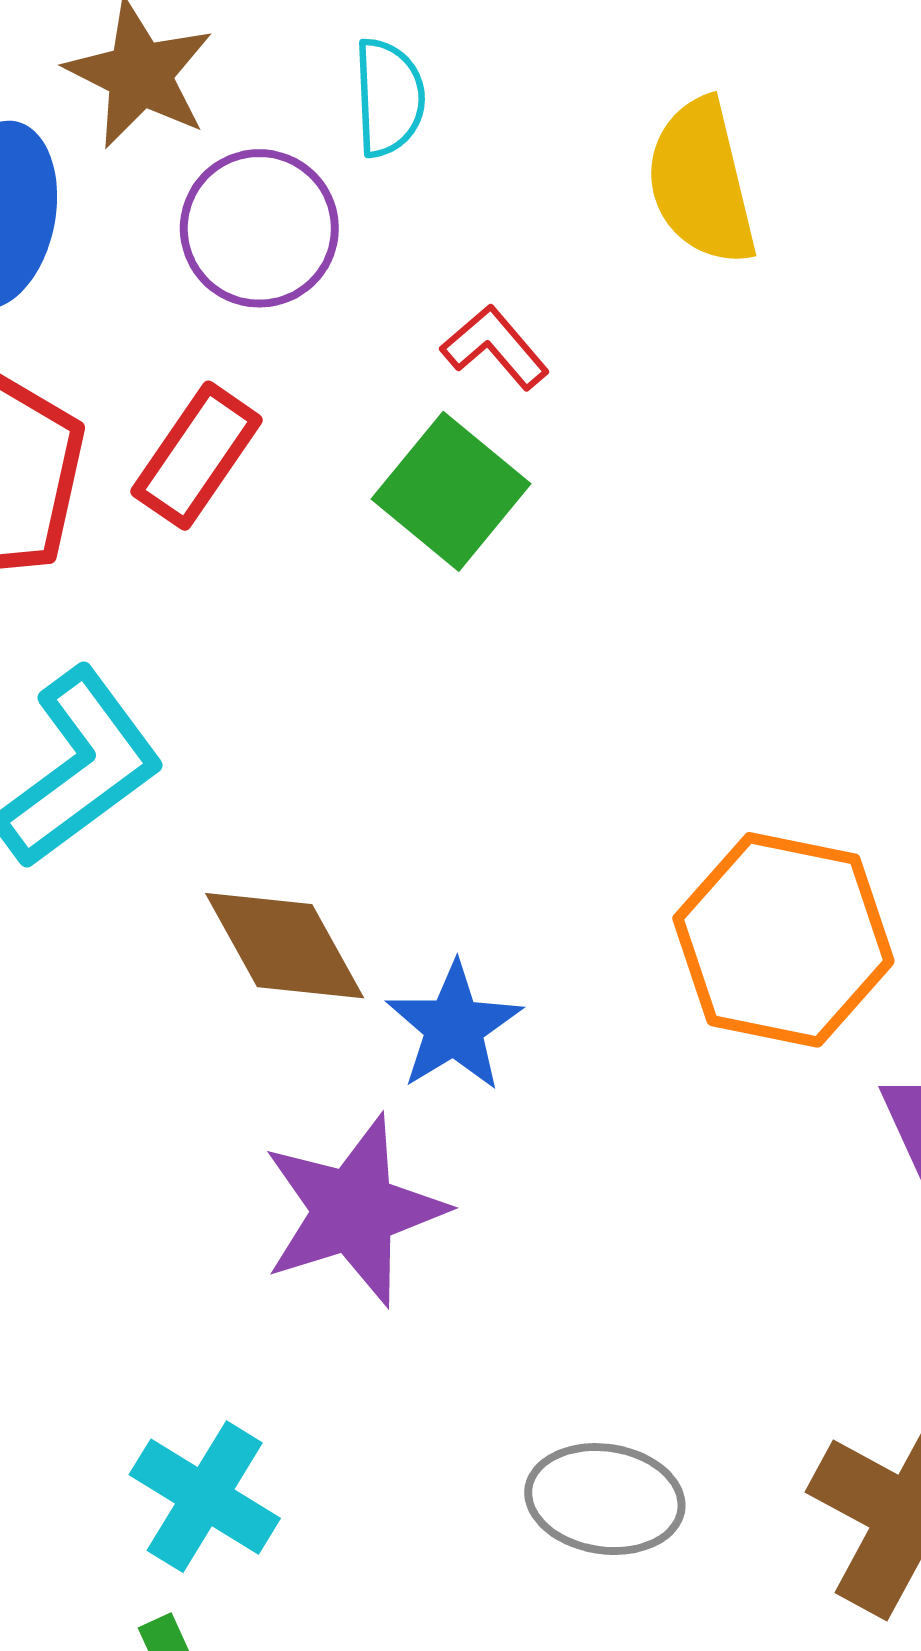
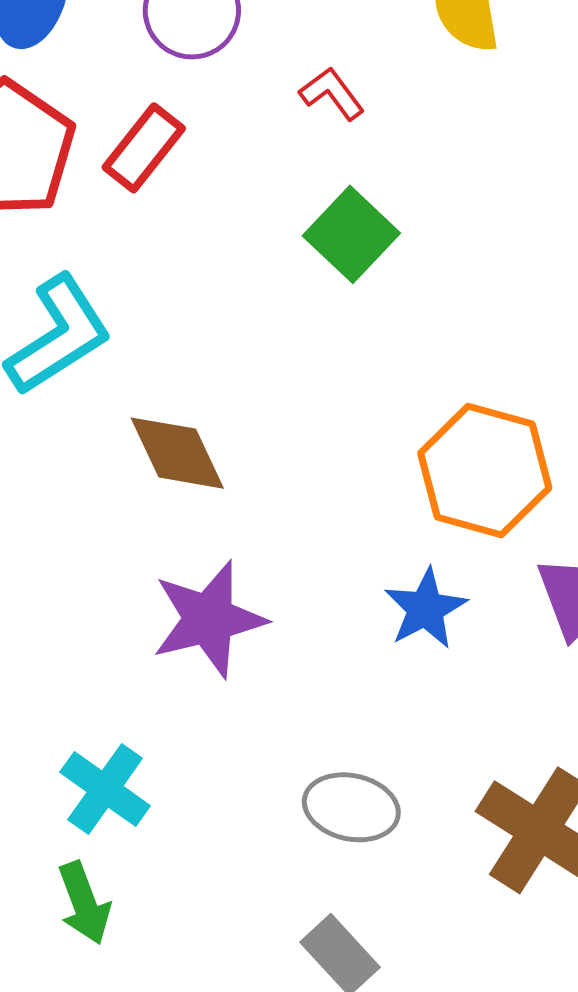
green square: (451, 491) -> (351, 234), moved
blue star: (454, 1027) -> (426, 609), moved

